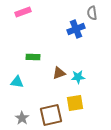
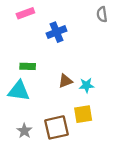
blue cross: (76, 29) -> (57, 32), moved
green rectangle: (33, 57) -> (28, 66), moved
cyan triangle: (17, 82) -> (19, 91), size x1.5

